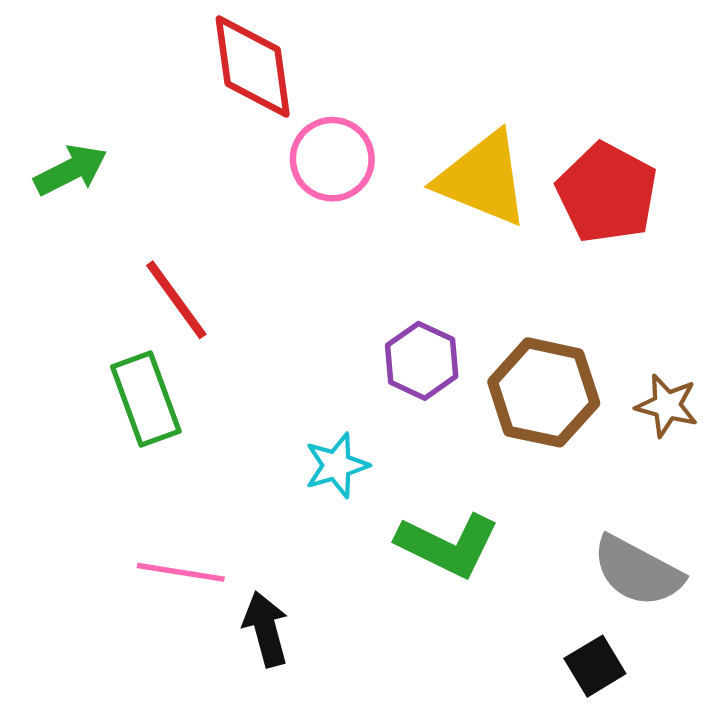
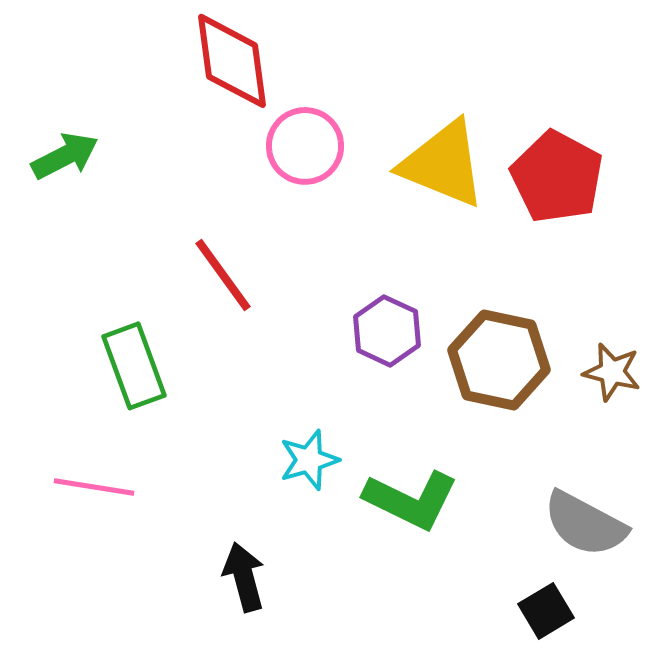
red line: (176, 300) -> (223, 275), moved
cyan star: (337, 465) -> (309, 460), moved
pink line: (181, 572) -> (94, 487), moved

